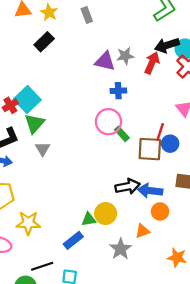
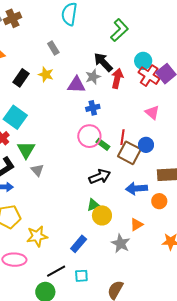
yellow star: (49, 12) -> (46, 74), moved
black arrow: (167, 45) -> (103, 62), moved, turned 75
cyan square: (27, 99) -> (15, 117), moved
red line: (160, 132) -> (123, 137), moved
brown square: (150, 149) -> (129, 153), turned 35
black arrow: (128, 186) -> (100, 177), moved
orange circle: (160, 211) -> (159, 201), moved
green triangle: (89, 219) -> (93, 205), moved

